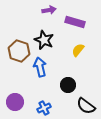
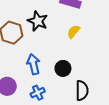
blue arrow: (40, 67) -> (33, 64), moved
black semicircle: (86, 106) -> (82, 91), turned -126

